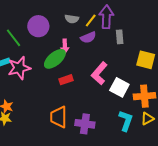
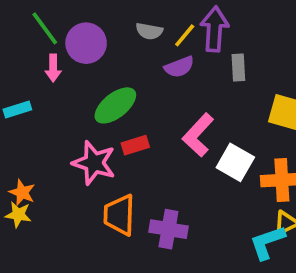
green line: (13, 38) -> (45, 28), moved
pink arrow: (65, 46) -> (53, 68), moved
pink star: (19, 68) -> (94, 163), moved, turned 30
cyan L-shape: (126, 121) -> (267, 242), moved, turned -130

